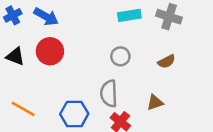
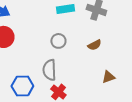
brown triangle: (155, 102) -> (108, 77), moved

